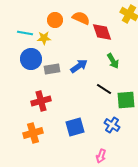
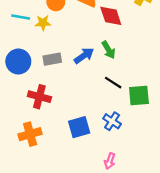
blue circle: (31, 59) -> (18, 62), moved
green arrow: (113, 61) -> (109, 50), moved
red cross: (41, 101) -> (39, 97), turned 30
blue cross: (112, 125) -> (112, 121), moved

